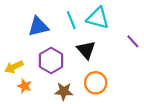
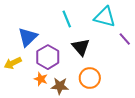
cyan triangle: (98, 18) -> (105, 17), moved
blue triangle: (38, 26) -> (28, 37), moved, turned -30
orange star: (24, 86) -> (41, 79), moved

